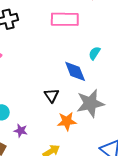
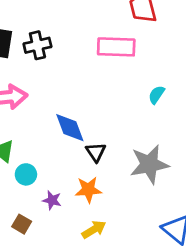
blue diamond: (75, 71) -> (70, 128), moved
orange star: (67, 121) -> (88, 190), moved

